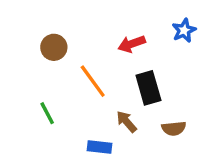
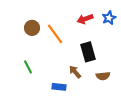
red arrow: (132, 44) -> (85, 19), moved
orange line: (93, 81) -> (55, 34), moved

